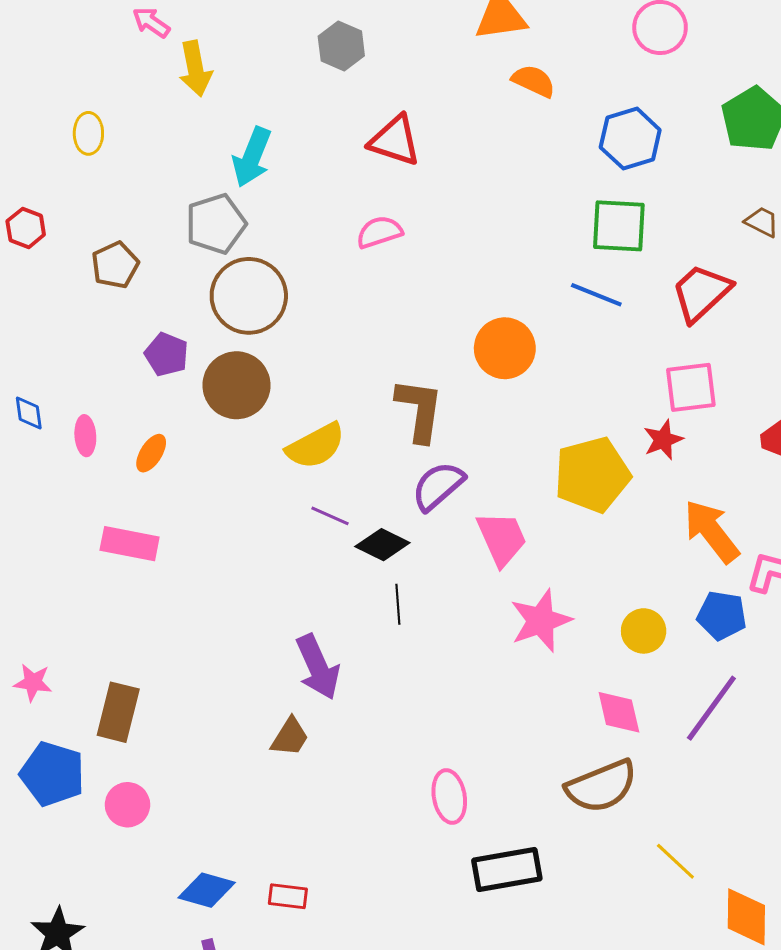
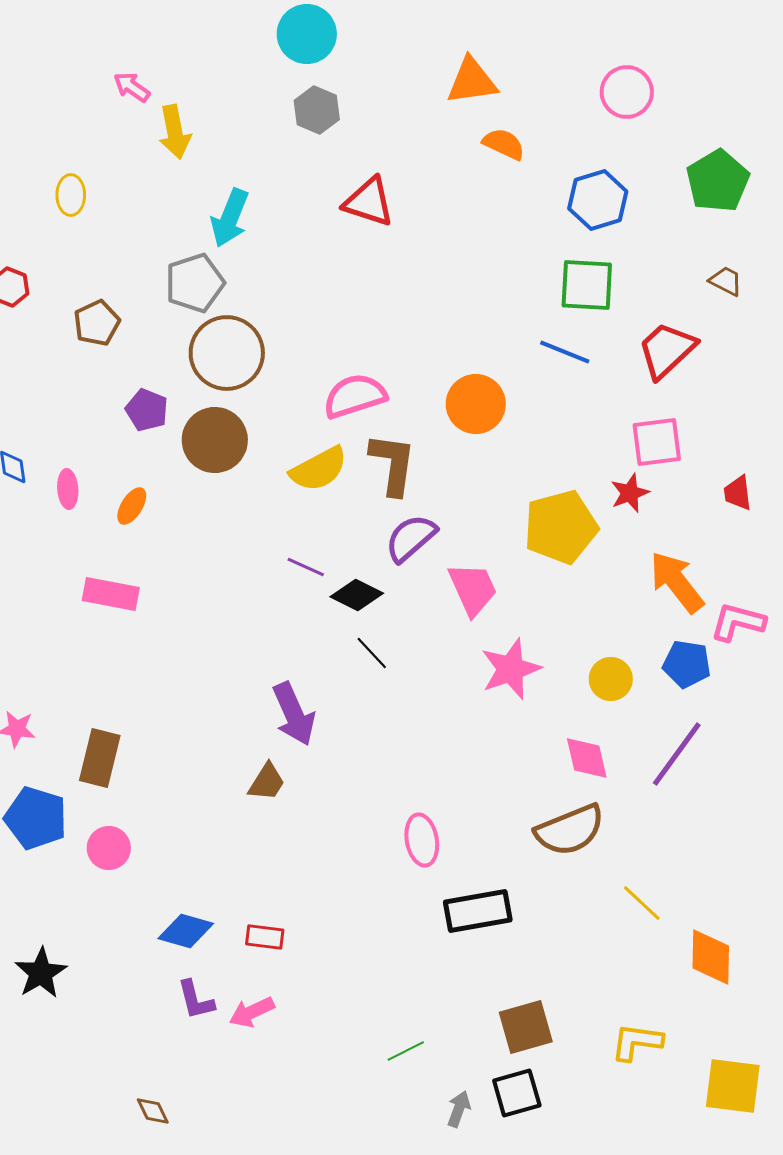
pink semicircle: (379, 232) -> (355, 396), moved, size x1.4
yellow semicircle: (316, 446) -> (319, 469), moved
black line: (398, 604) -> (372, 653), turned -39

